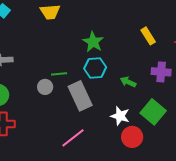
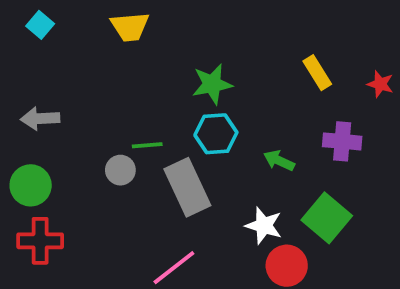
green star: (93, 42) -> (212, 84), turned 30

